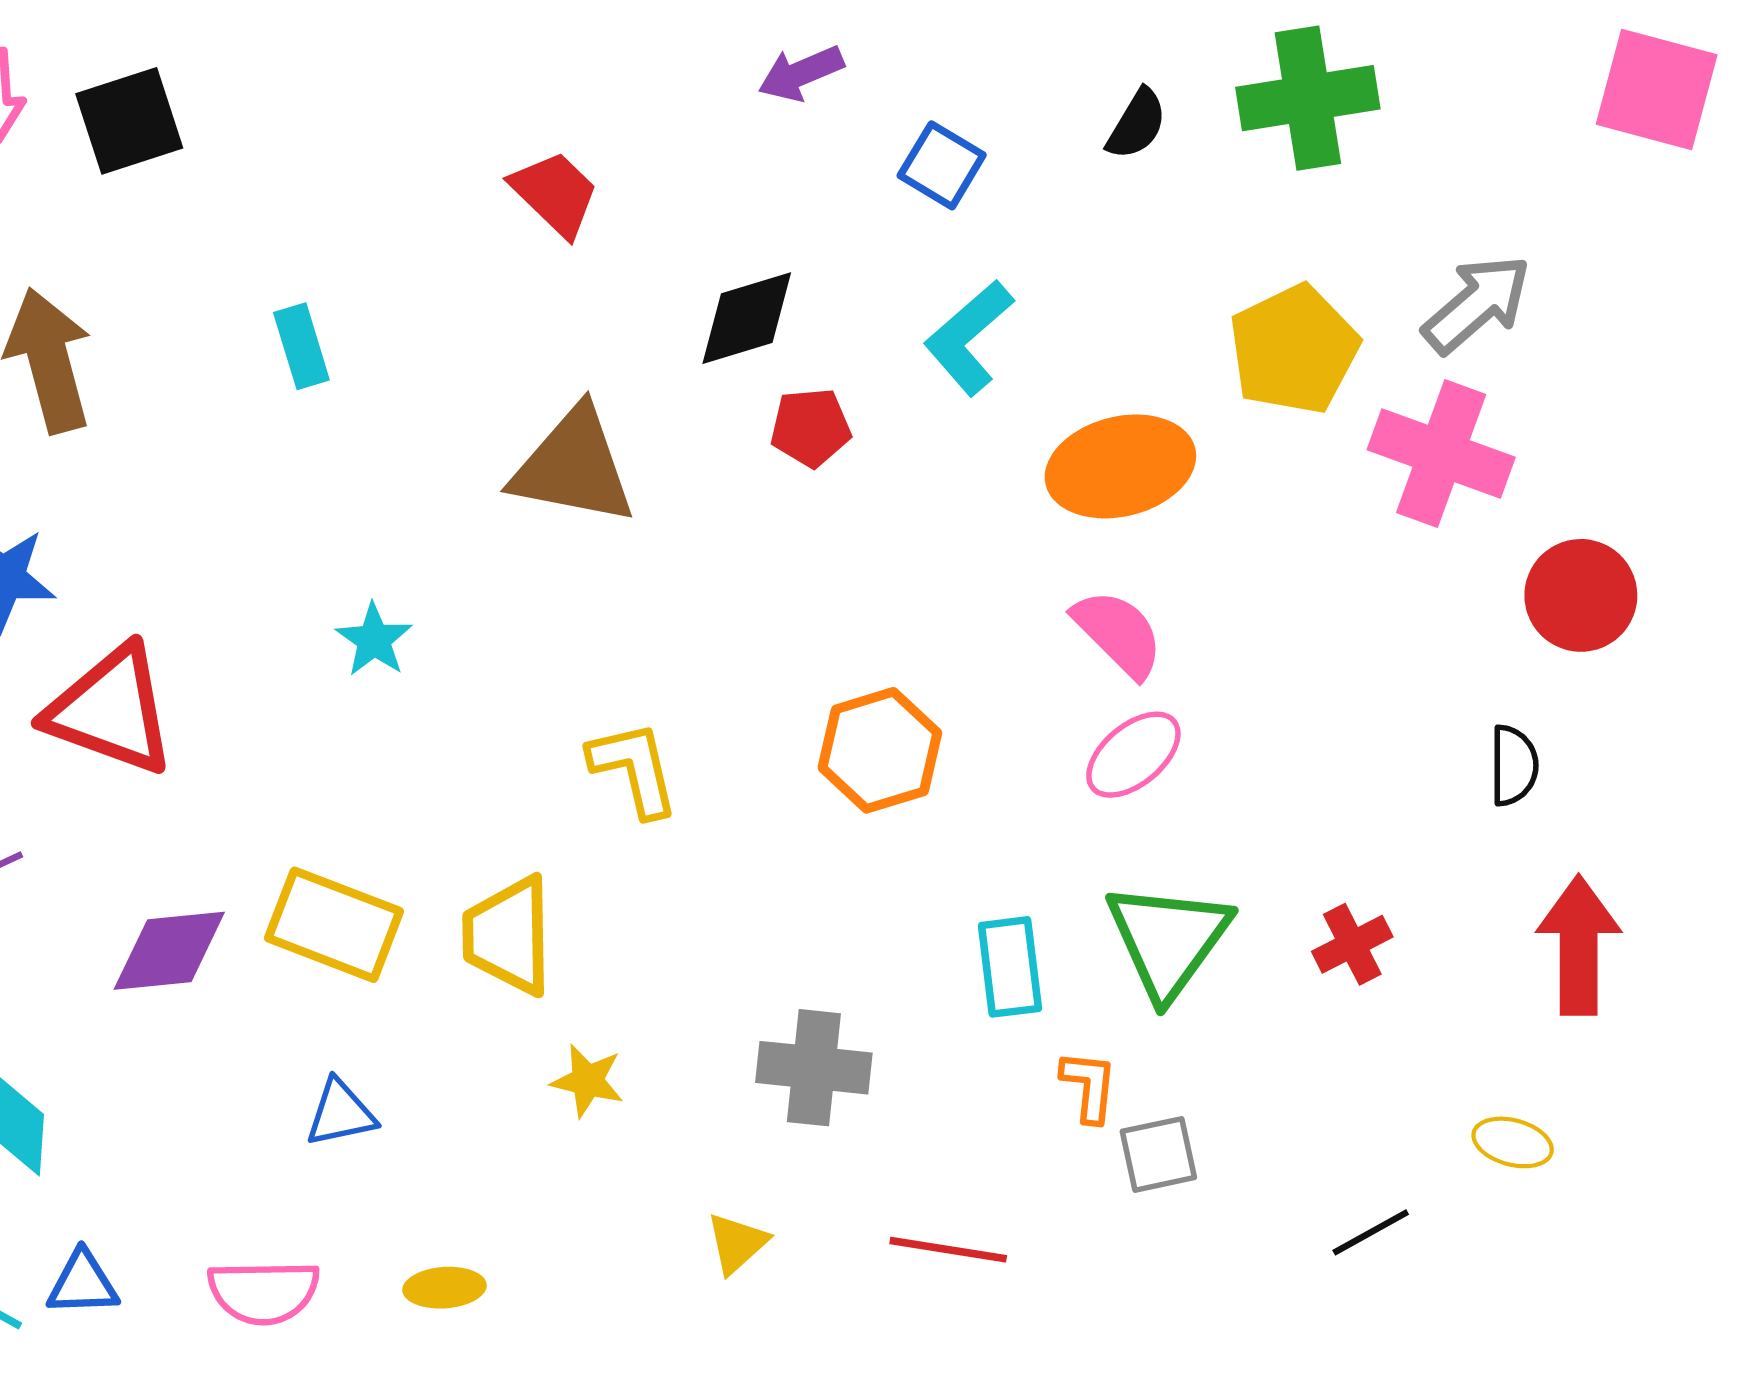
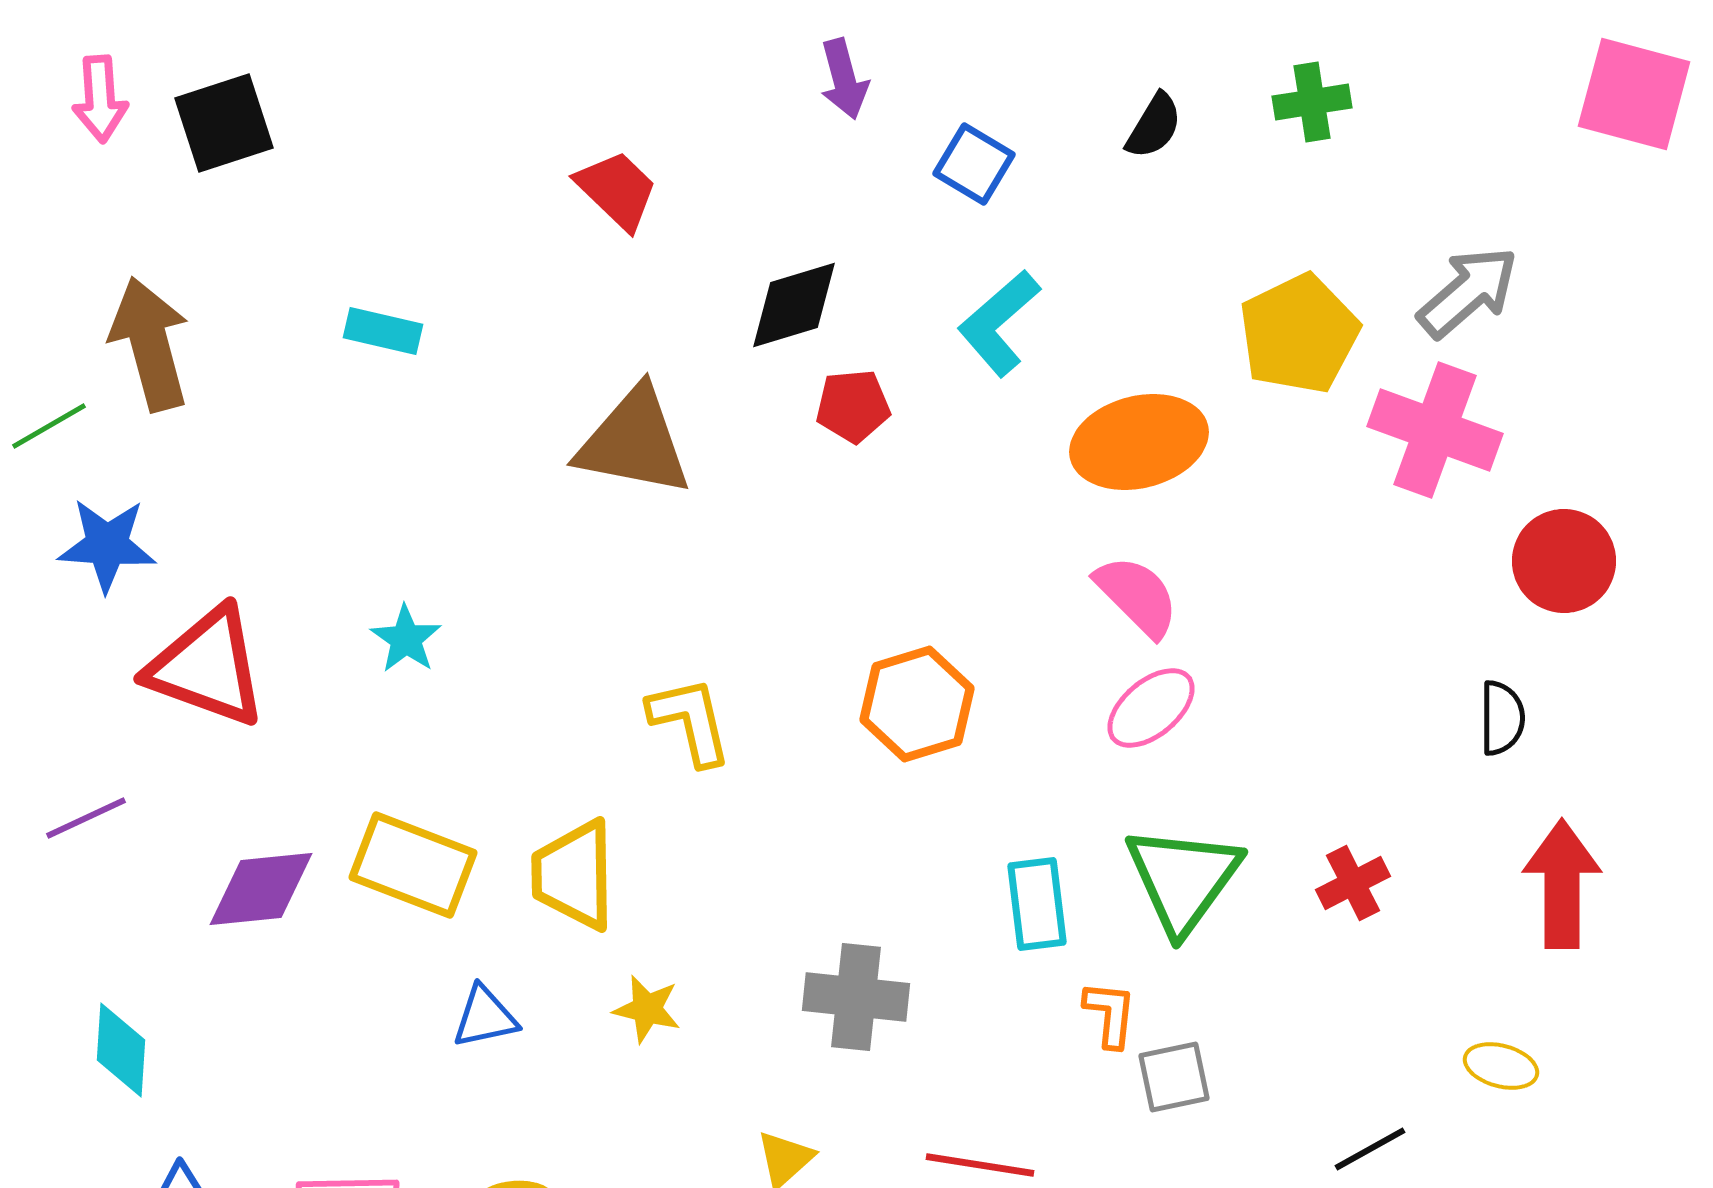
purple arrow: (801, 73) -> (844, 79), turned -82
green cross: (1308, 98) -> (1312, 102), size x0.6
cyan rectangle: (301, 346) -> (383, 331), turned -60
cyan star: (374, 640) -> (406, 639), moved
blue triangle: (340, 1113) -> (485, 1017), moved

